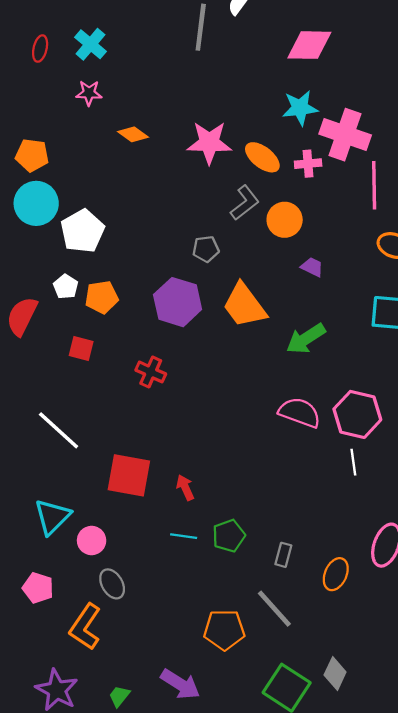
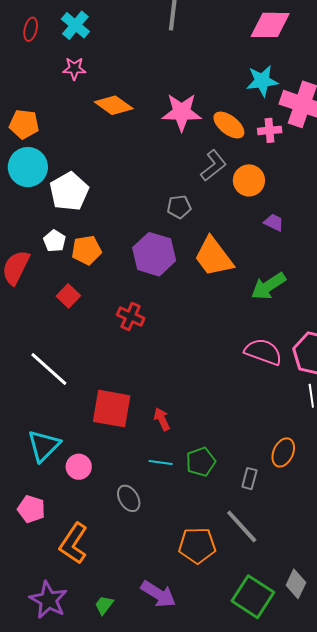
orange diamond: (133, 134) -> (114, 105), size x1.4
red square: (81, 349) -> (68, 296), turned 30
orange ellipse: (336, 574) -> (283, 452), moved
gray ellipse: (112, 584) -> (129, 498), moved

